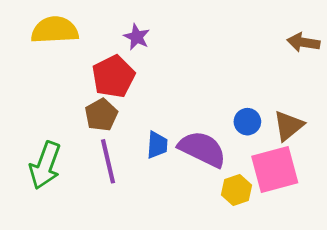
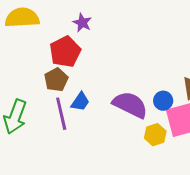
blue circle: (247, 122) -> (163, 101), moved
blue trapezoid: (157, 145) -> (80, 102), moved, turned 30

